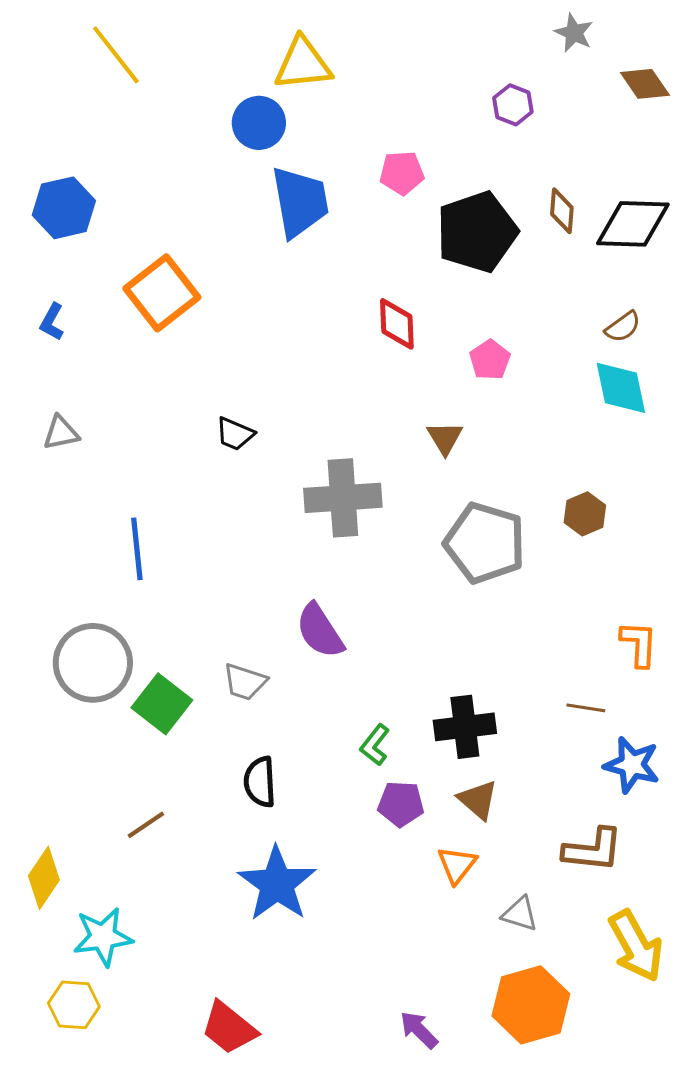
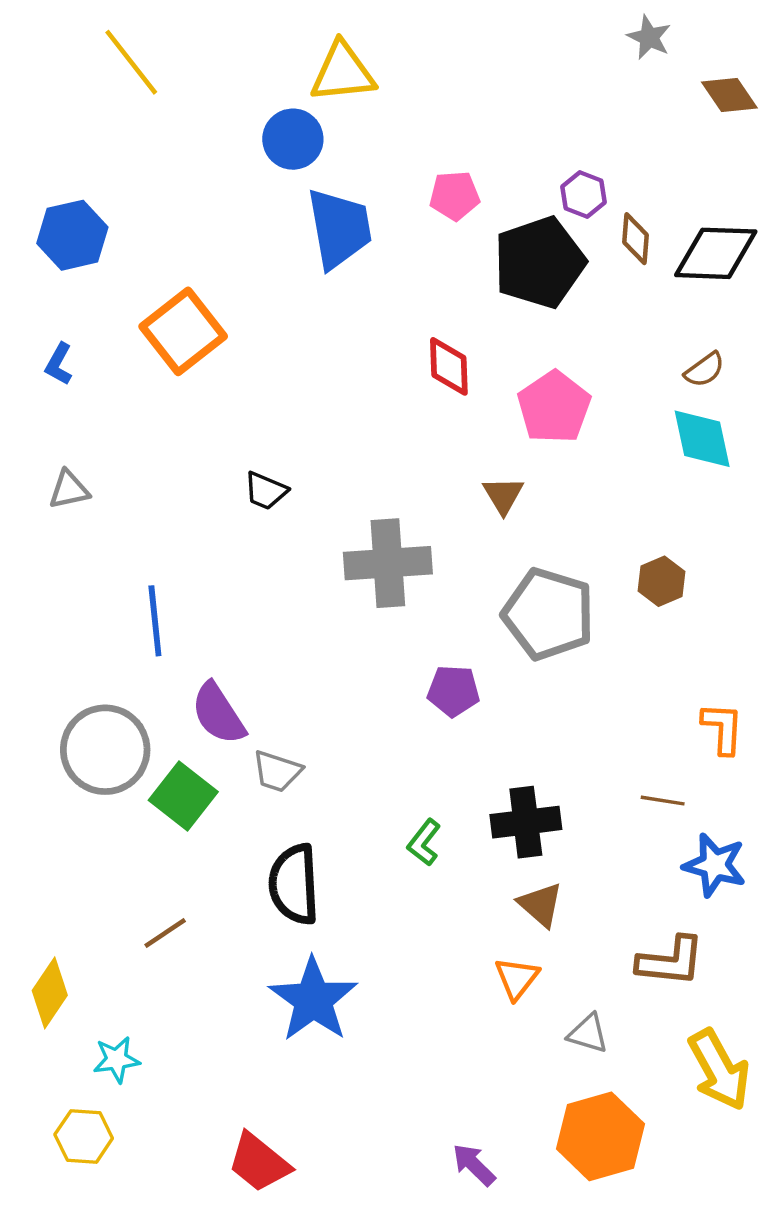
purple hexagon: (513, 105) -> (583, 194), moved
pink pentagon: (490, 360) -> (554, 407), size x1.6
purple semicircle: (320, 631) -> (218, 714), moved
black semicircle: (260, 782) -> (294, 884), size x1.4
purple pentagon: (401, 804) -> (453, 691), moved
cyan star: (103, 937) -> (116, 1060), size x0.7

